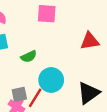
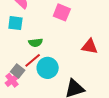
gray square: (19, 94) -> (18, 71), turned 32
red line: (35, 98) -> (33, 60), moved

